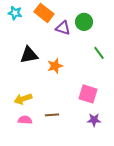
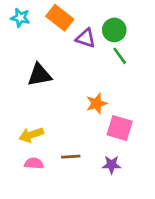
green line: (99, 53) -> (120, 56), moved
orange star: (55, 66) -> (97, 103), moved
purple star: (94, 120) -> (112, 165), moved

